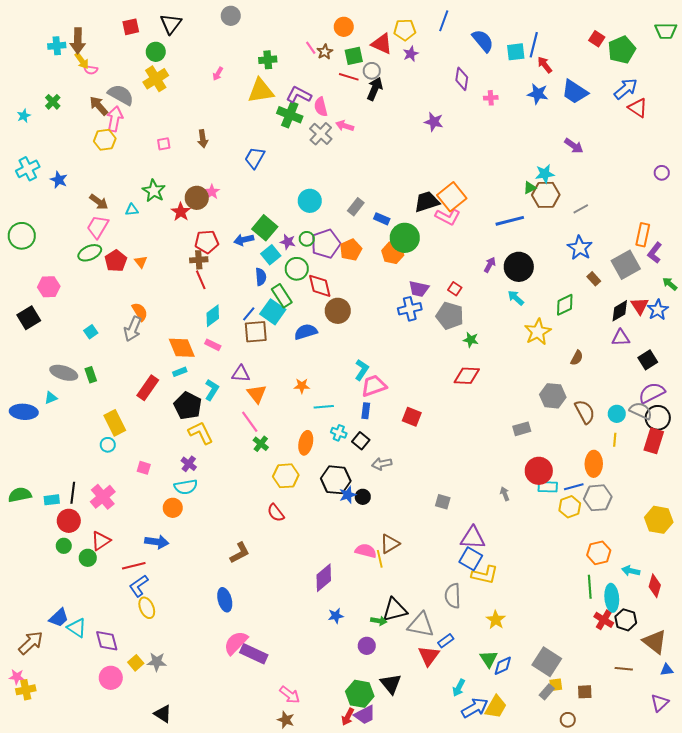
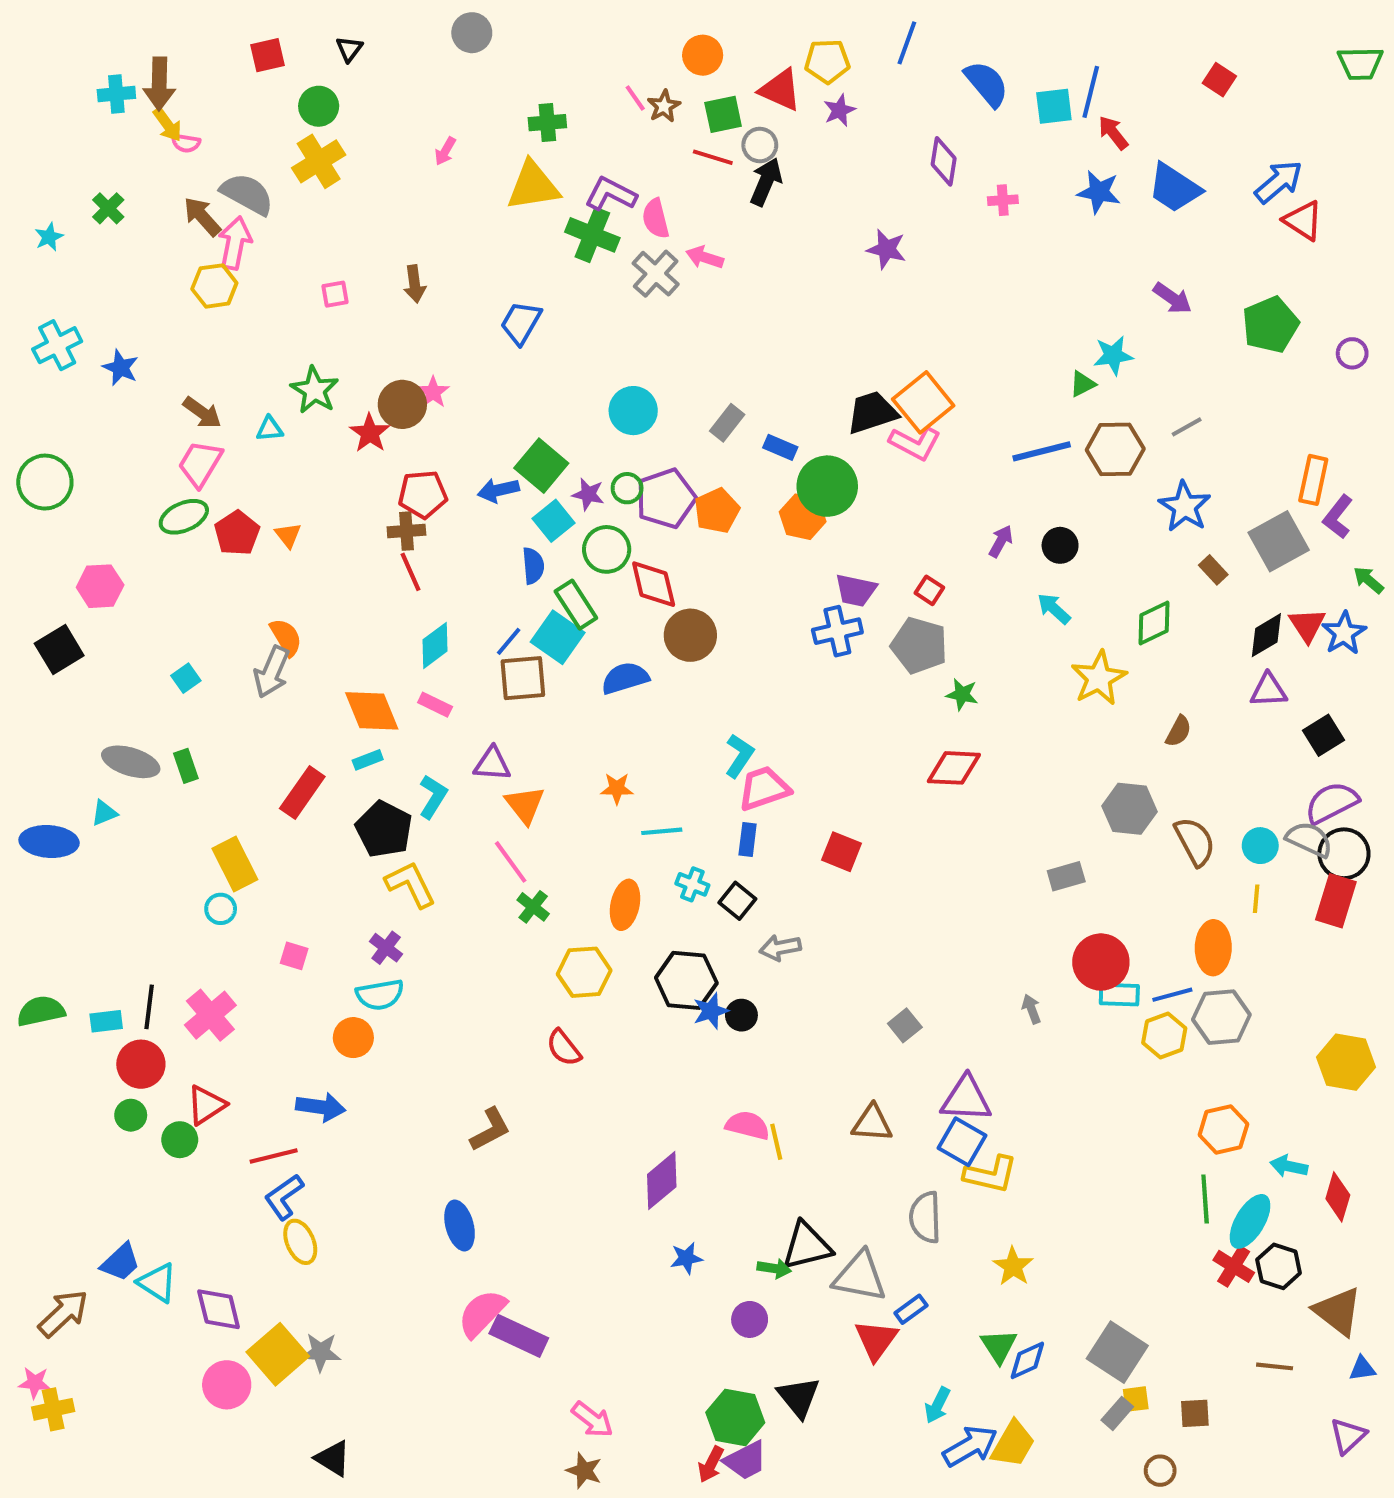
black triangle: (171, 24) -> (349, 49), size x0.6
green pentagon: (622, 50) -> (1270, 325), moved
brown hexagon: (546, 195) -> (1115, 449), moved
black circle: (519, 267) -> (1060, 545), size x0.6
gray square: (443, 502) -> (905, 1025), turned 35
brown triangle: (390, 544) -> (872, 1123), moved, turned 35
cyan ellipse: (612, 598) -> (1250, 1221), turned 36
yellow square: (136, 663) -> (278, 1354), size x1.8

